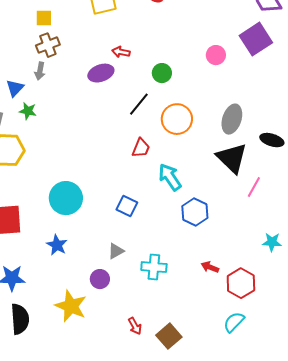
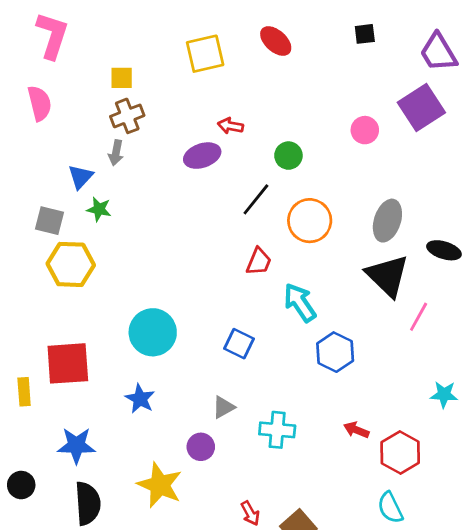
cyan semicircle: (234, 322) -> (390, 508), turned -70

